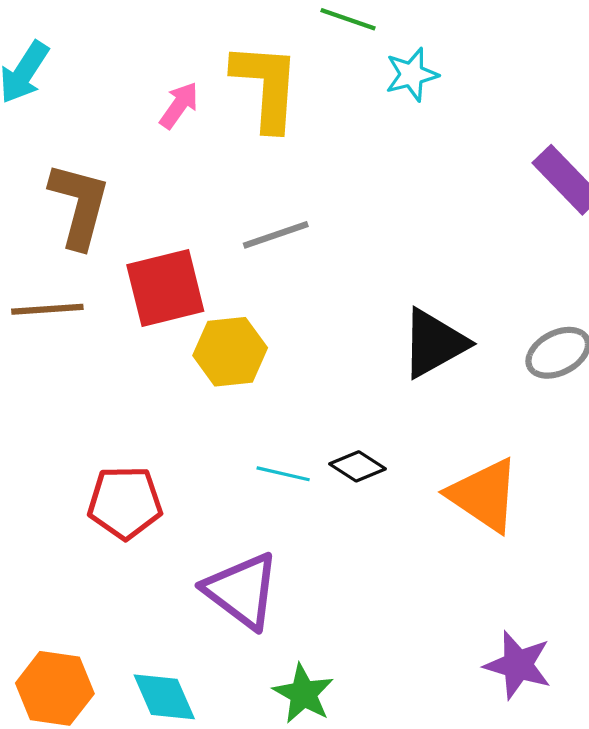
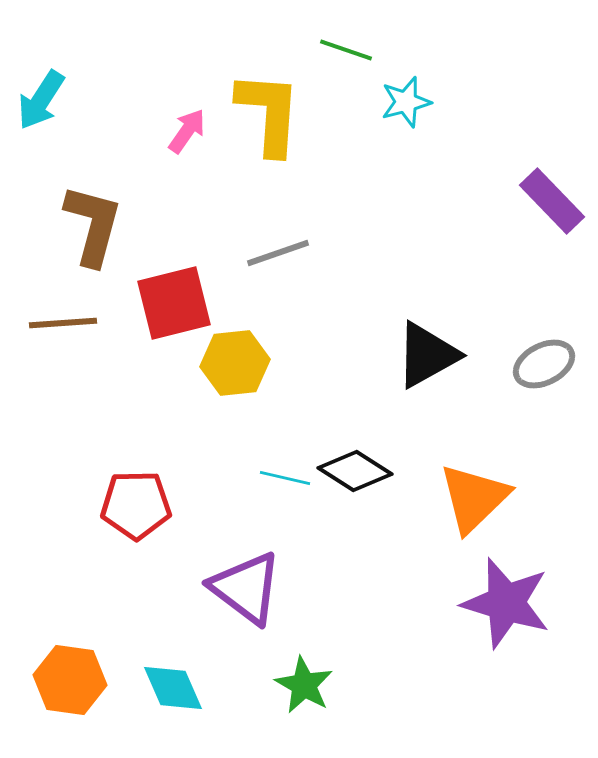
black diamond: (358, 466) -> (355, 471), size x1.4
orange triangle: (484, 495) -> (474, 498), turned 42
purple star: (518, 665) -> (506, 603), moved, size x1.4

